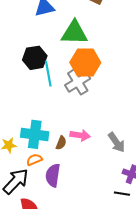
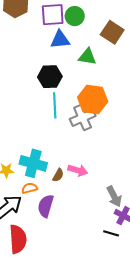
green triangle: (74, 33) -> (87, 57), moved, size x0.7
black hexagon: (35, 58) -> (50, 77), moved
gray arrow: (117, 142) -> (114, 196), moved

